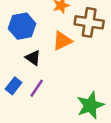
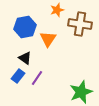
orange triangle: (62, 41) -> (48, 39), moved, turned -30
black triangle: (33, 58) -> (25, 58), moved

